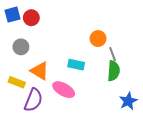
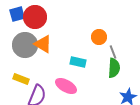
red circle: (31, 18) -> (35, 17), size x1.5
gray circle: (21, 47) -> (25, 45), size x1.6
orange triangle: (40, 71) -> (43, 44), moved

